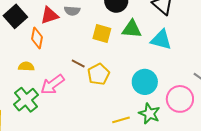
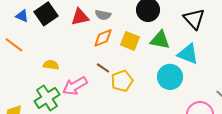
orange diamond: (37, 38) -> (103, 38), moved, turned 50
cyan circle: (145, 82) -> (170, 77), moved

